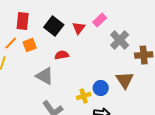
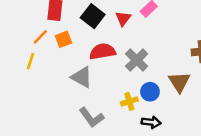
gray cross: (120, 40) -> (137, 60), moved
red semicircle: (62, 55) -> (102, 51), size x1.5

